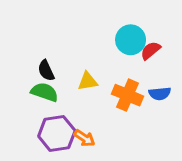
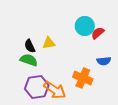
yellow triangle: (88, 81) -> (49, 43), moved
orange cross: (128, 95) -> (83, 78), moved
orange arrow: (84, 138) -> (55, 90), size x1.6

